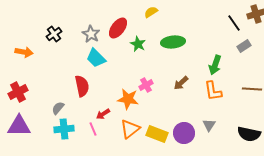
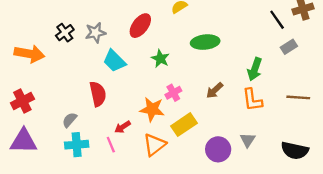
gray star: (91, 34) -> (96, 33), moved, turned 30
green star: (138, 44) -> (160, 59), moved
orange arrow: (24, 52) -> (29, 54), size x1.4
yellow rectangle: (157, 134) -> (184, 125), moved, turned -55

